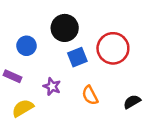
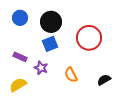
blue circle: (27, 46) -> (20, 18), moved
blue square: (77, 57) -> (50, 44), moved
purple rectangle: (13, 76) -> (20, 57), moved

